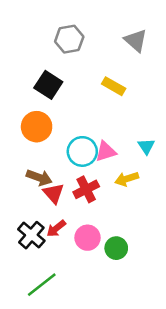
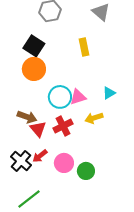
yellow rectangle: (114, 86) -> (84, 47), turned 48
orange circle: (37, 127) -> (34, 69), moved
cyan triangle: (146, 146) -> (109, 93), turned 32

